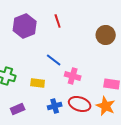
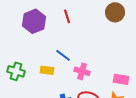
brown circle: (106, 35) -> (115, 12), moved
yellow rectangle: (38, 83) -> (47, 70), moved

